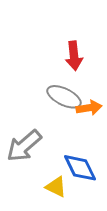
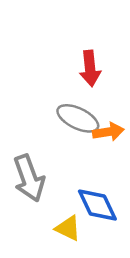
gray arrow: (24, 146) -> (29, 178), turned -69

